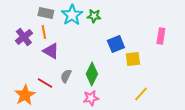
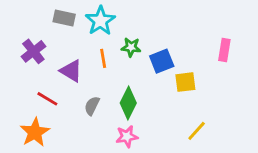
green star: (94, 16) -> (131, 47), moved
orange line: (44, 32) -> (103, 58), moved
red line: (45, 83) -> (47, 99), moved

